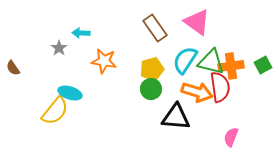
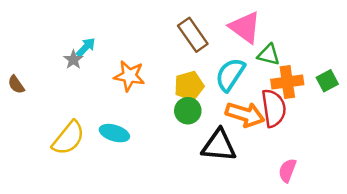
cyan arrow: (81, 33) -> (86, 47), moved, turned 132
green triangle: (211, 62) -> (269, 55), moved, size x0.7
cyan ellipse: (70, 93) -> (114, 133), moved

